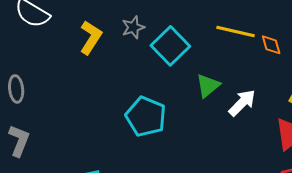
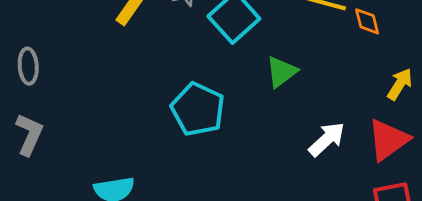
white arrow: (242, 103) -> (327, 139), moved

